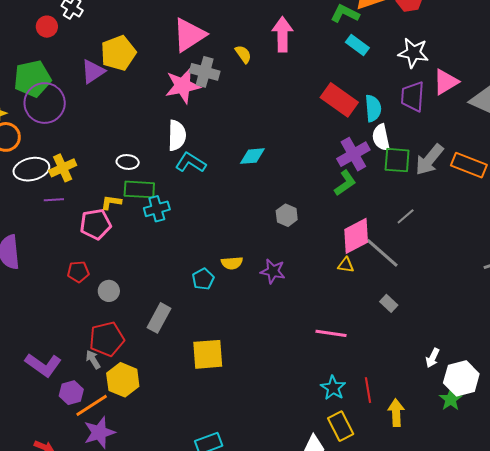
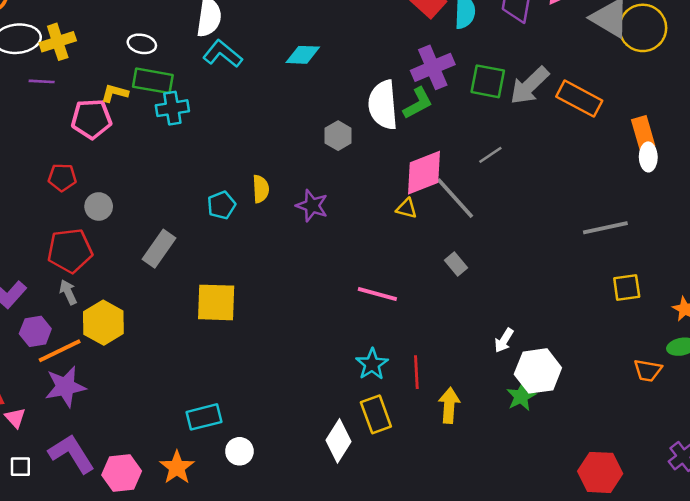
white semicircle: (381, 137) -> (383, 105), moved, size x1.4
yellow semicircle: (232, 263) -> (261, 189), turned -95
red pentagon: (107, 339) -> (70, 251), moved

